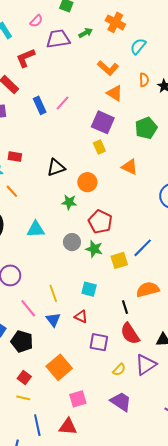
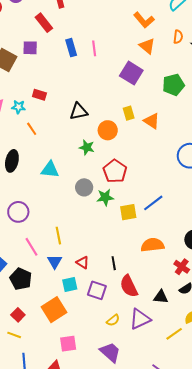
pink line: (63, 103) -> (94, 48), turned -56
yellow rectangle: (99, 147) -> (129, 113), moved
green star: (94, 249) -> (105, 197), turned -30
cyan square: (89, 289) -> (70, 285), moved, turned -35
black line: (125, 307) -> (114, 263), moved

